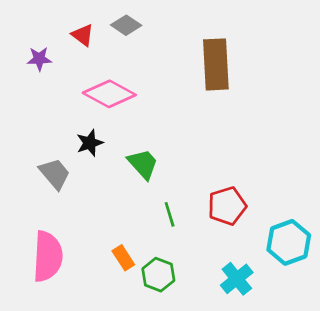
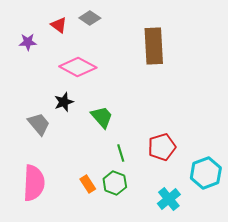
green hexagon: (158, 275) -> (115, 183), moved

